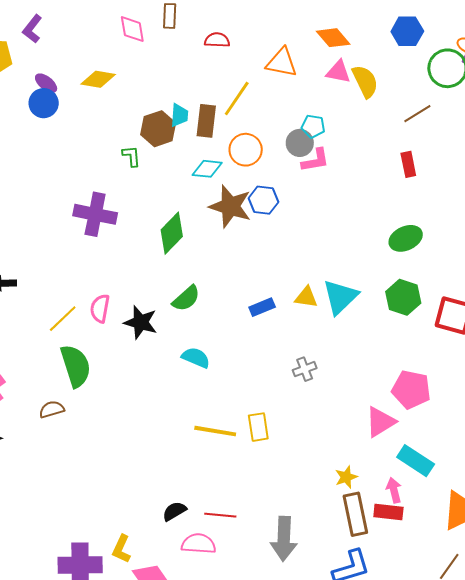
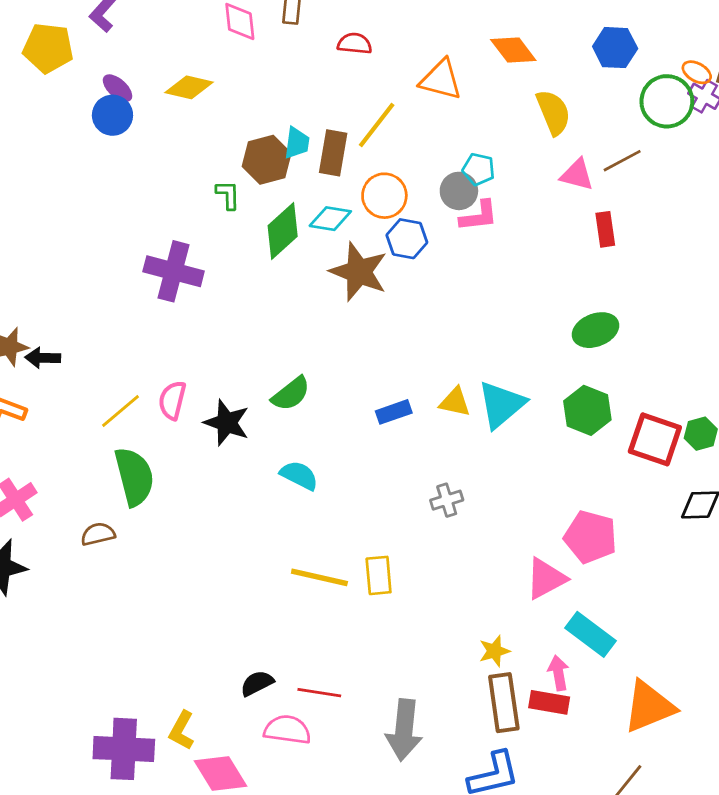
pink triangle: (338, 72) -> (577, 175), moved
blue hexagon: (263, 200) -> (407, 239), moved
green diamond: (172, 233) -> (283, 231), moved

